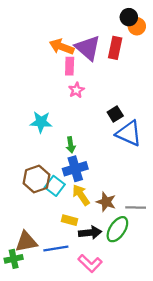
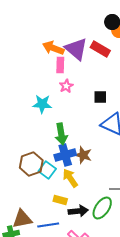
red rectangle: (115, 48) -> (100, 49), turned -72
black square: (115, 114) -> (100, 97), moved, turned 32
cyan star: (41, 122) -> (42, 104), moved
green arrow: (71, 145) -> (61, 134), size x1.5
brown star: (106, 202) -> (83, 155), moved

